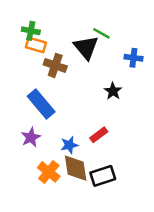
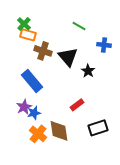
green cross: (31, 31) -> (24, 24), turned 32
black triangle: (86, 47) -> (68, 57), moved
blue star: (69, 145) -> (34, 113), moved
black rectangle: (103, 176) -> (98, 128), moved

